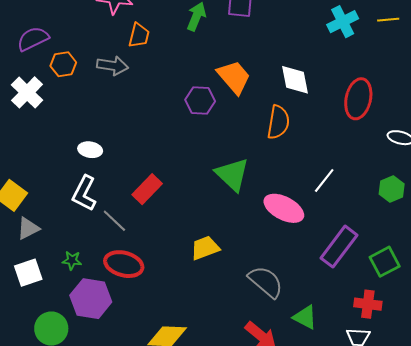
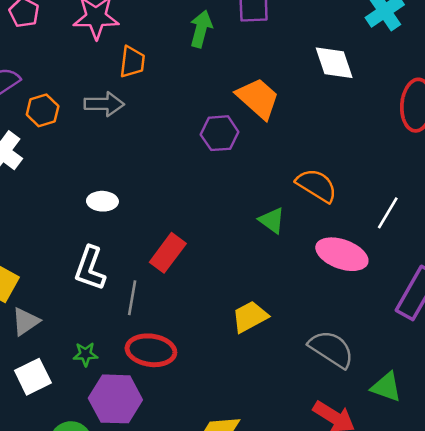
white diamond: (295, 80) -> (334, 63), moved
orange semicircle: (278, 122) -> (317, 185), moved, turned -60
white ellipse: (90, 150) -> (102, 201), moved
green triangle: (232, 174) -> (272, 220), size x0.6
gray line: (114, 221) -> (132, 298), turned 64

